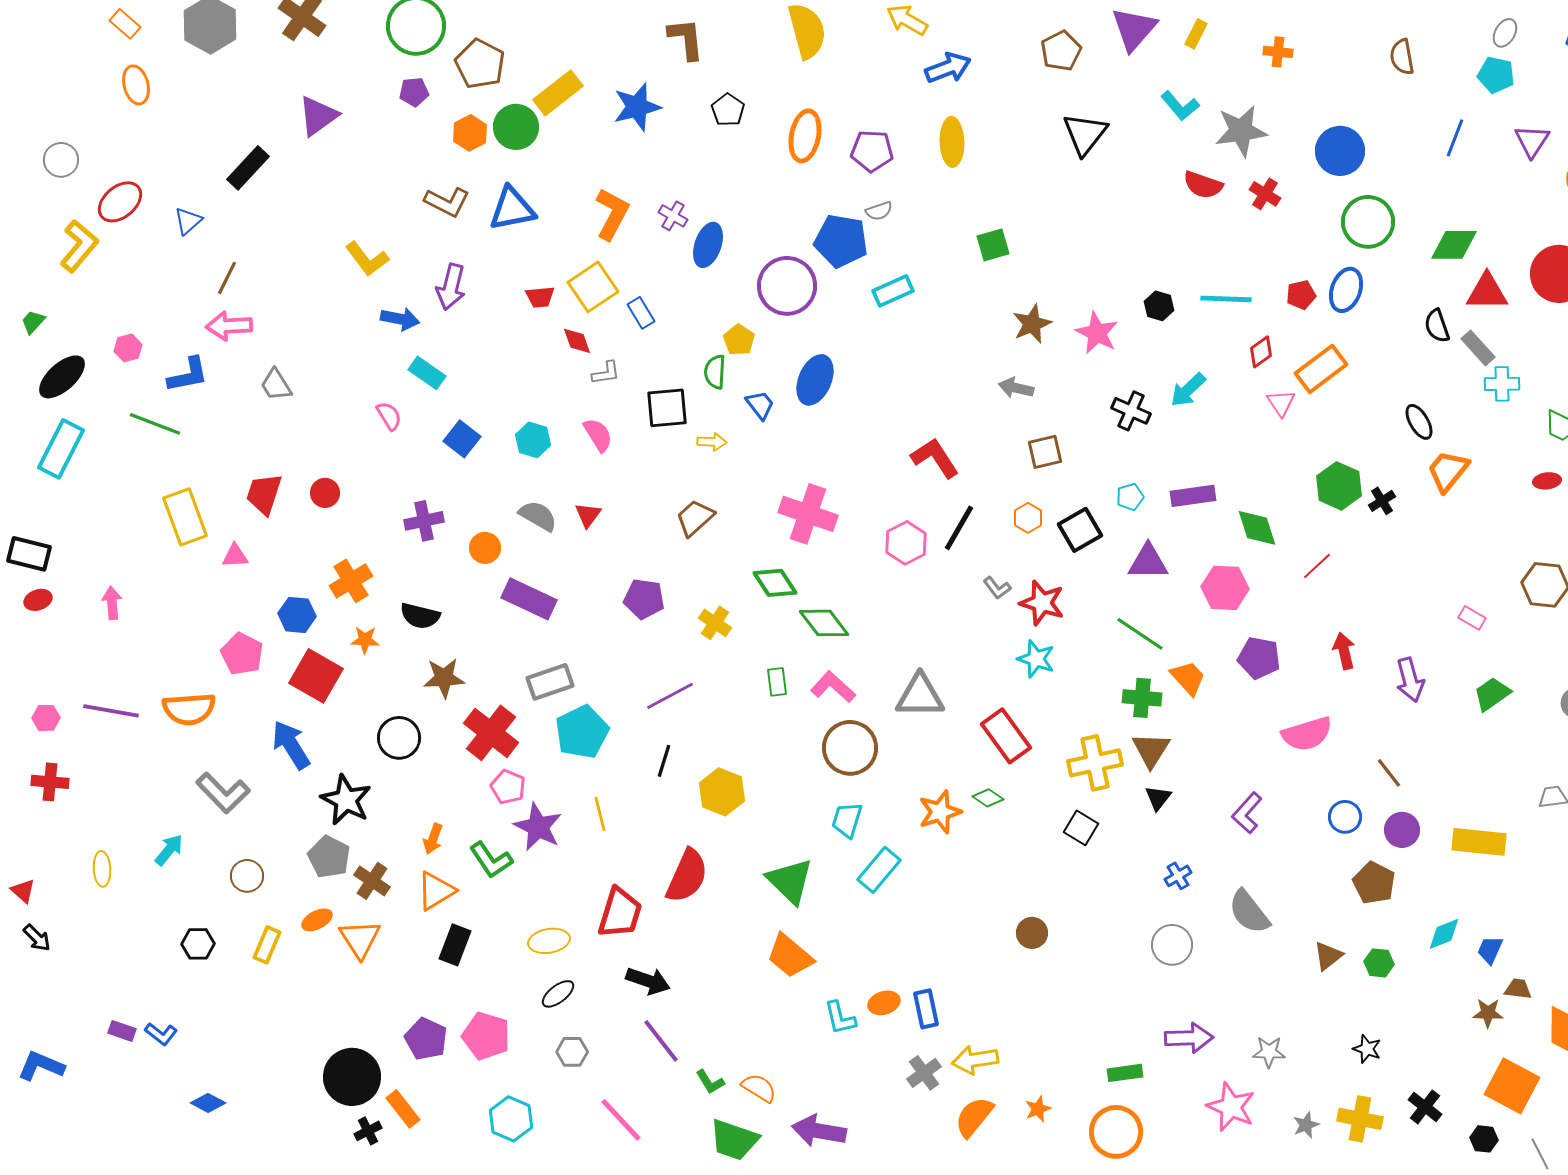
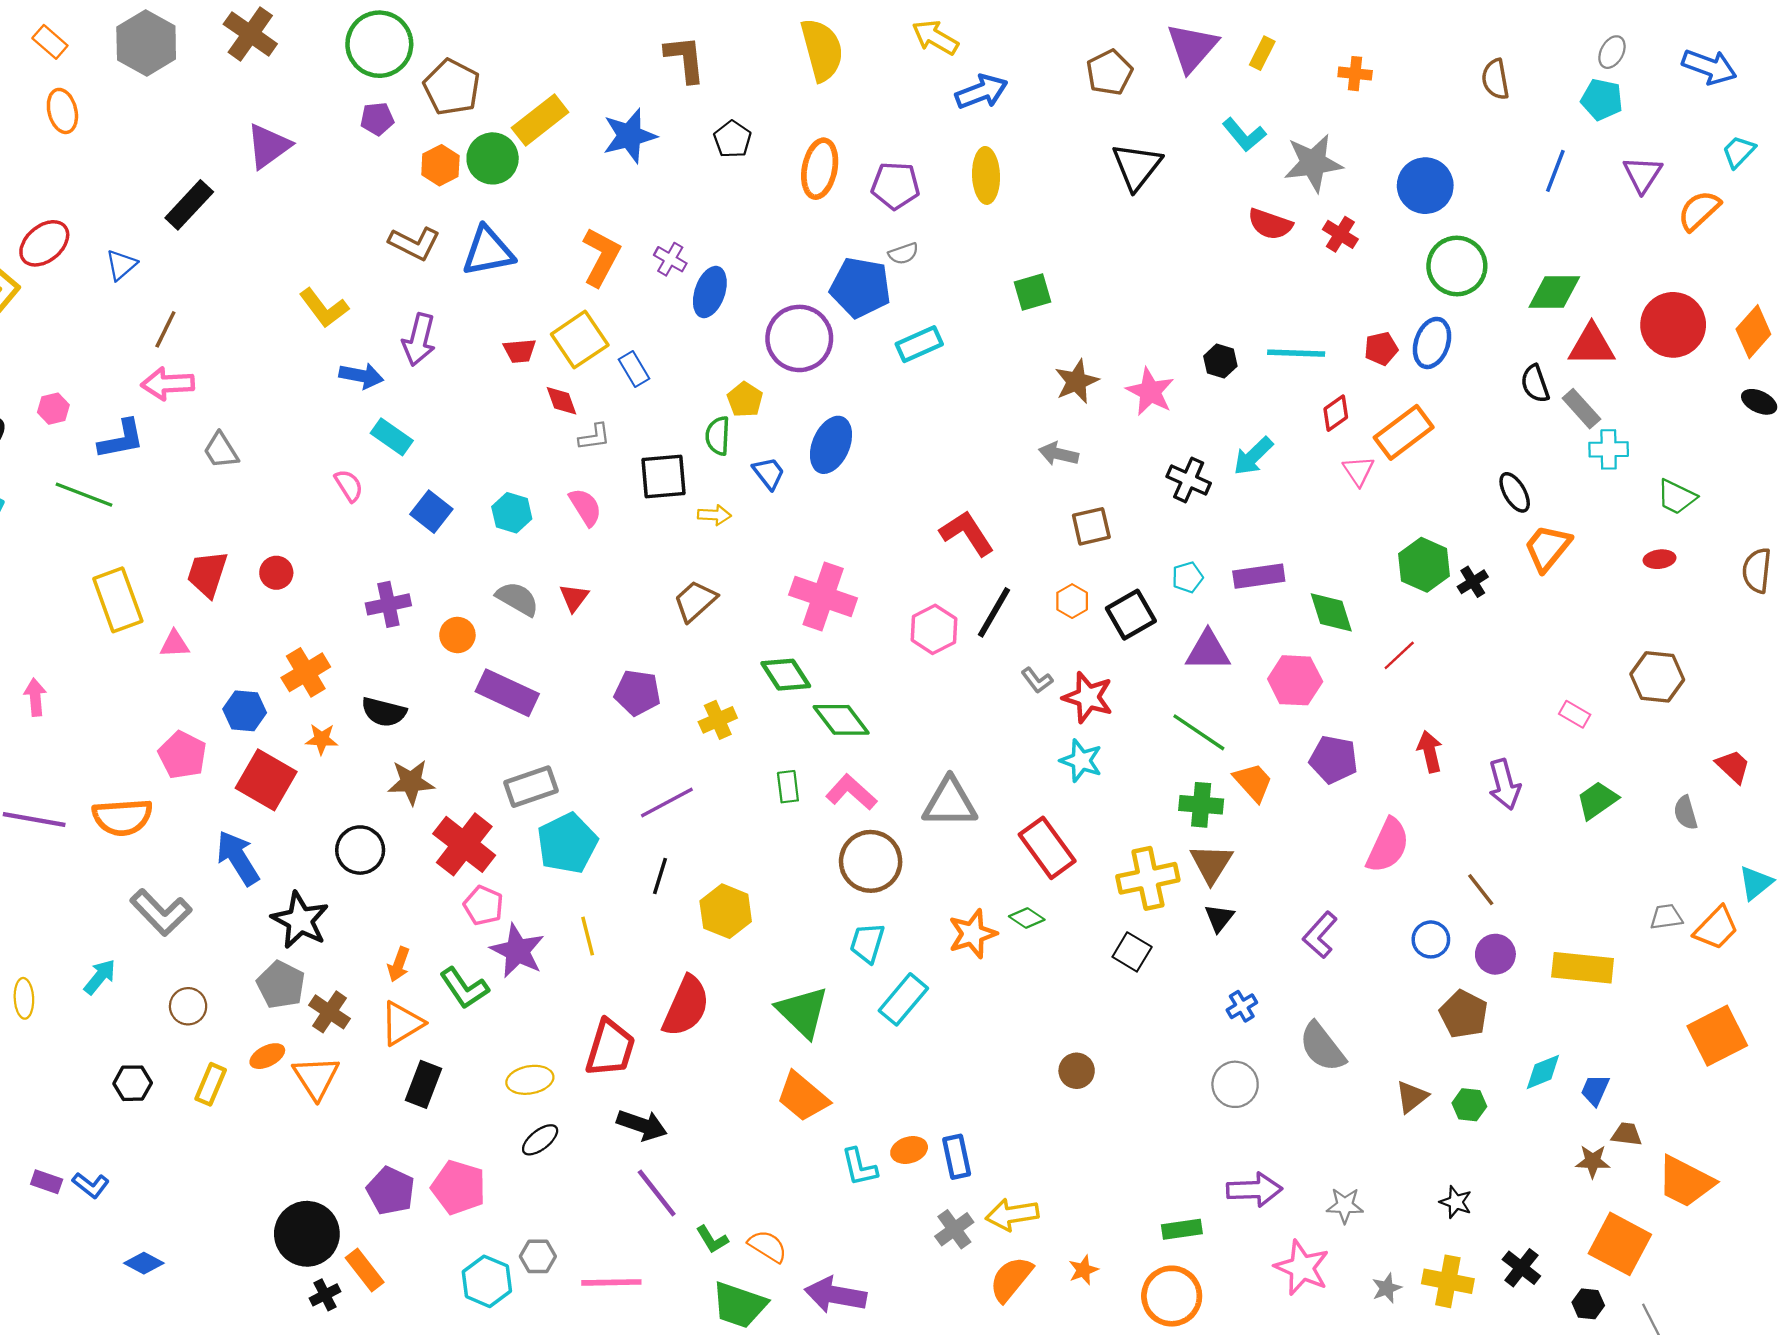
yellow cross: (715, 623) -> (718, 720), turned 32
pink semicircle: (1307, 734) -> (1388, 846), turned -48
gray hexagon: (572, 1052) -> (538, 1256), moved
pink line: (621, 1120) -> (611, 1282), turned -48

